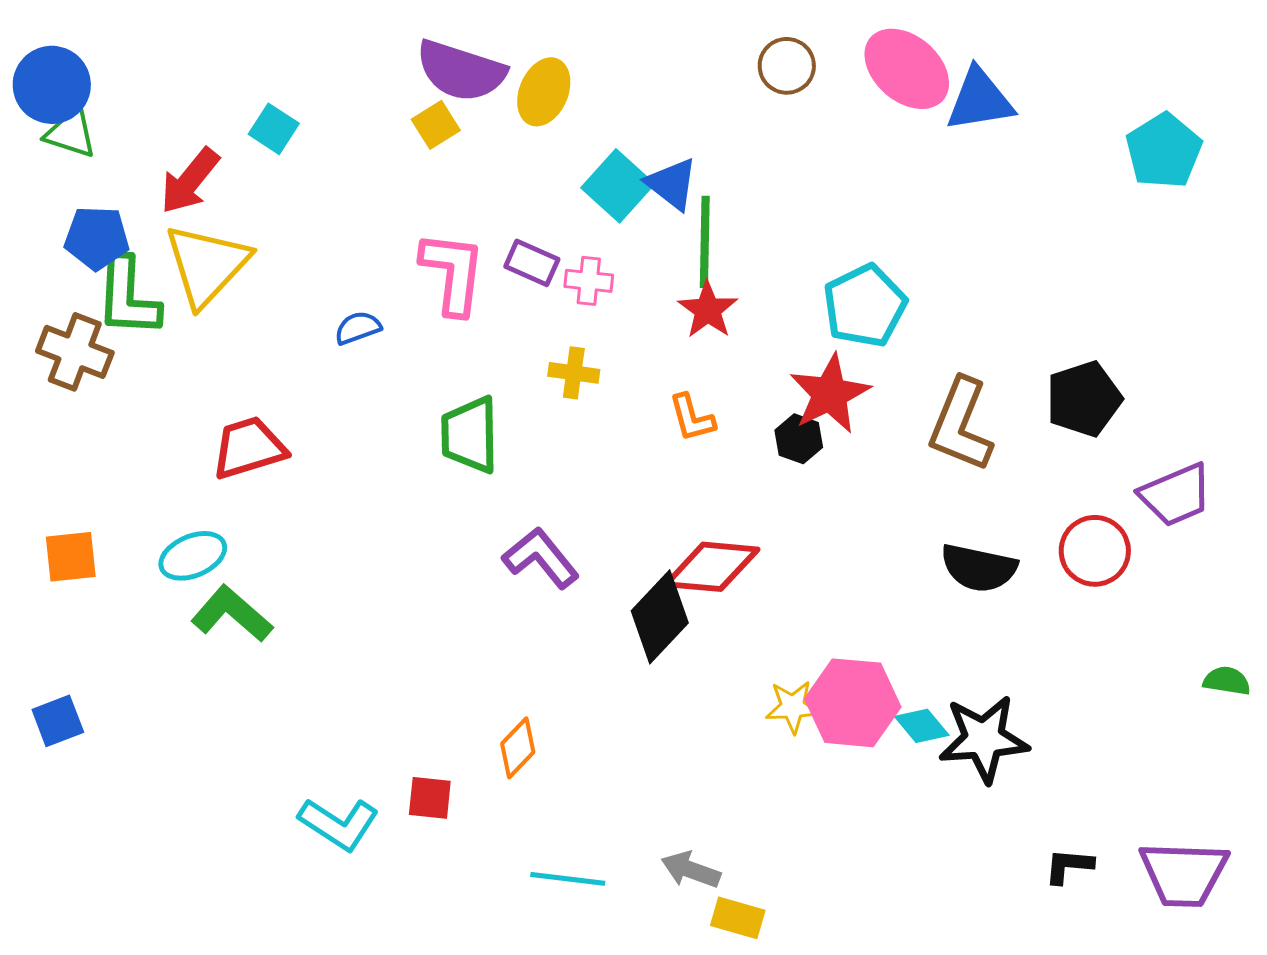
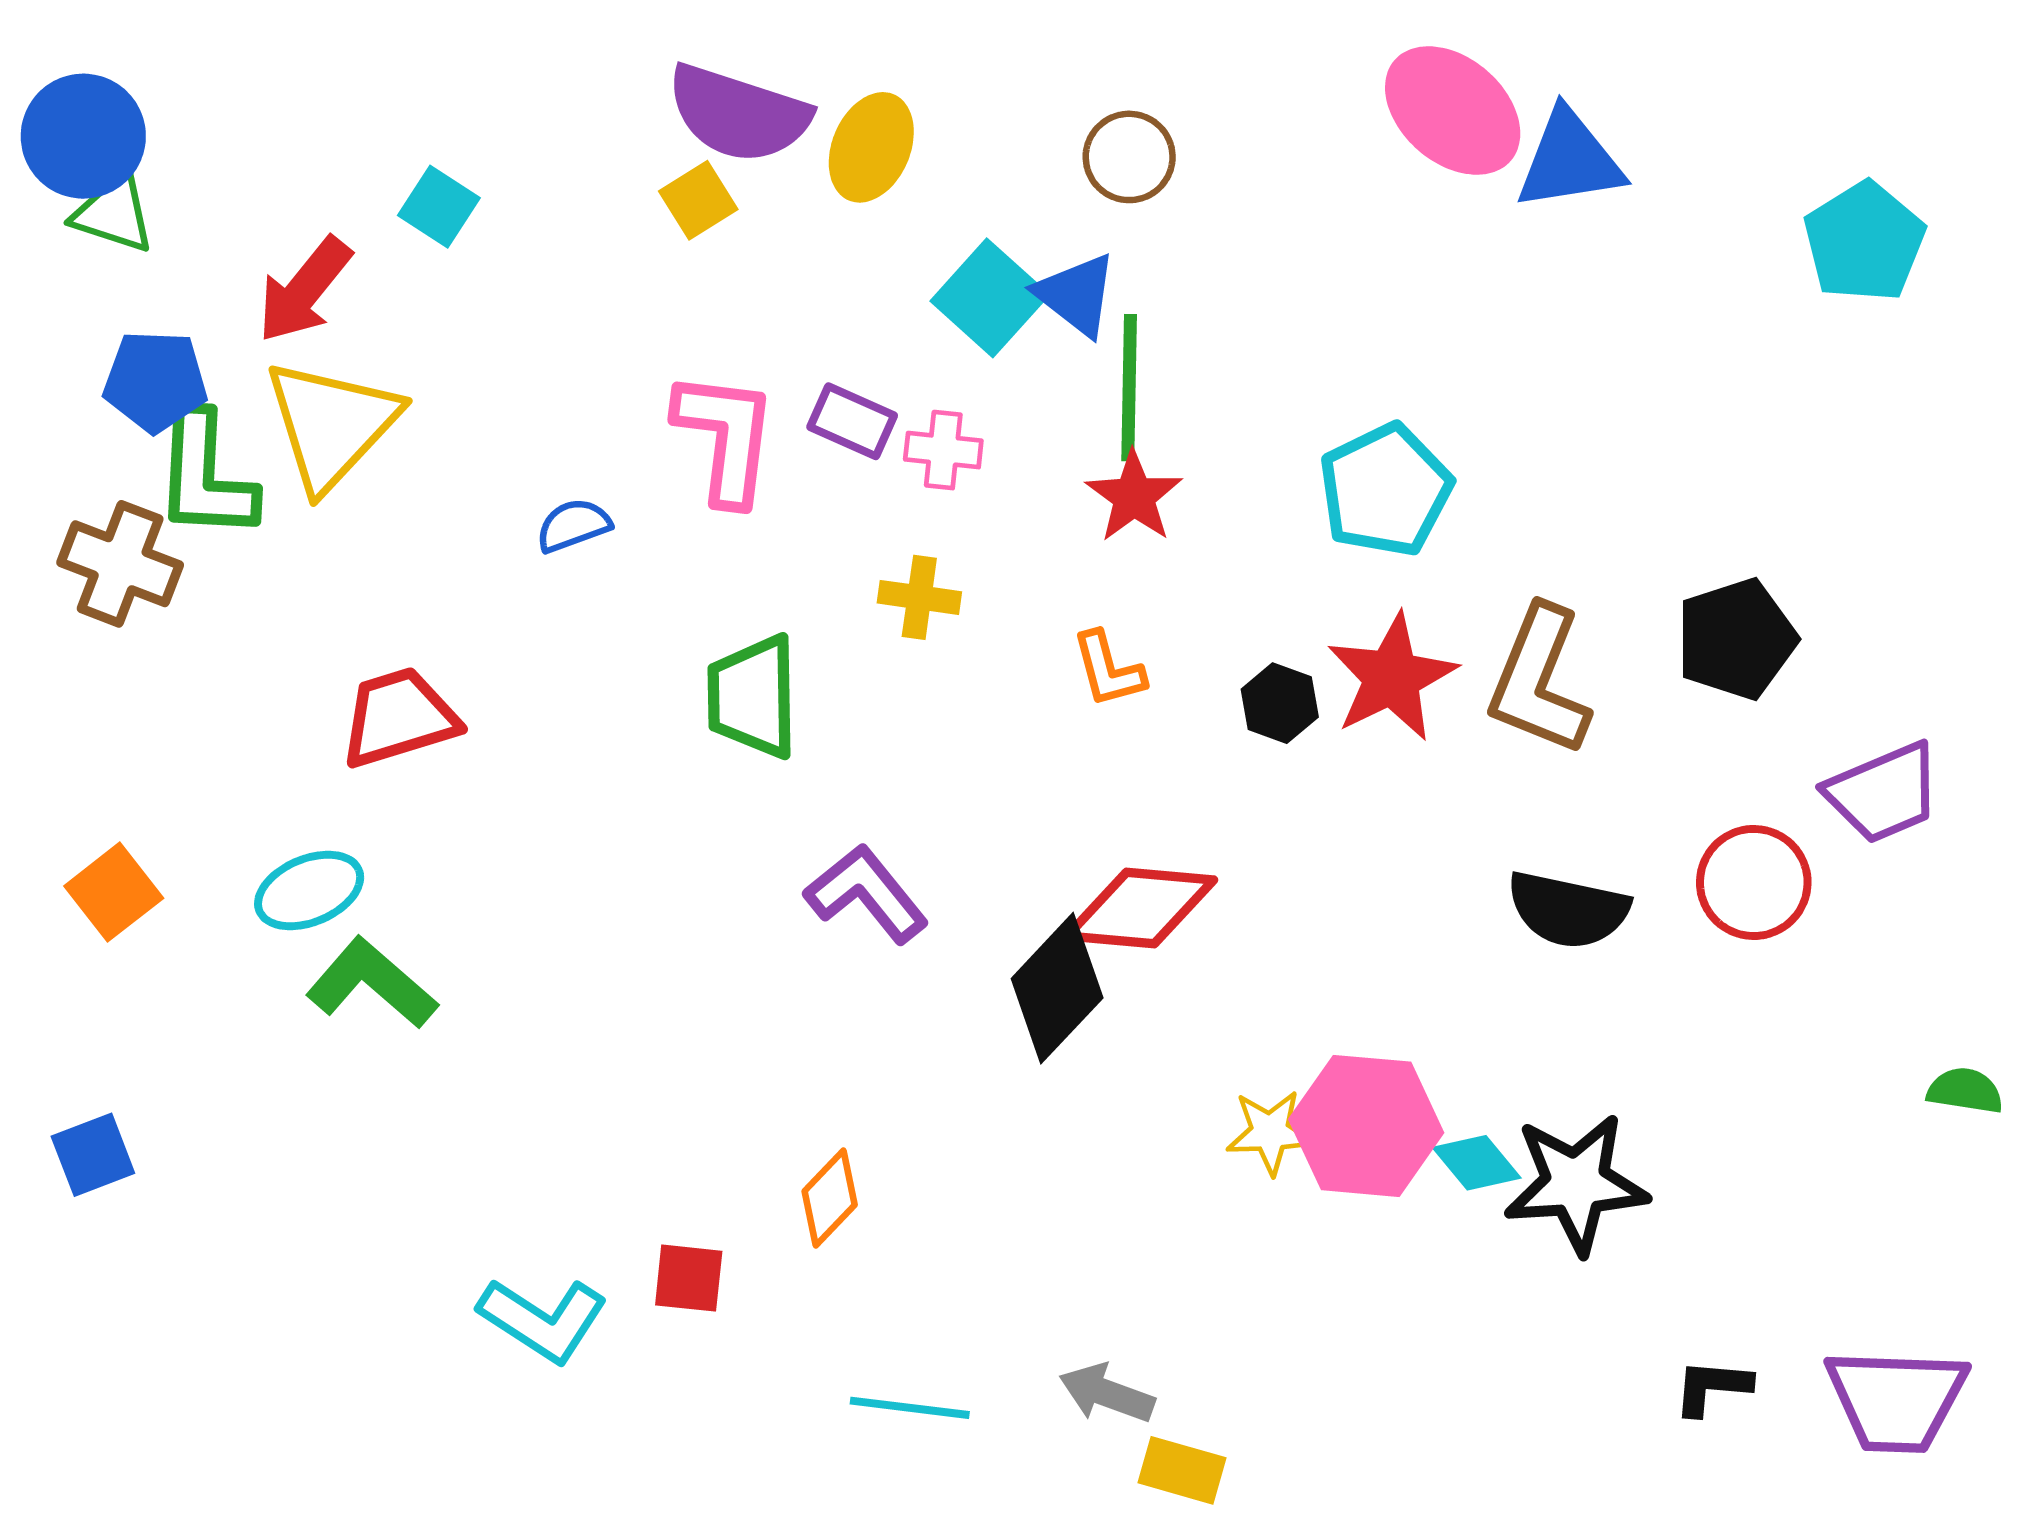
brown circle: (787, 66) -> (1129, 157), moved
red star: (830, 394) -> (1392, 677), moved
orange square: (71, 557) -> (114, 892), turned -32

